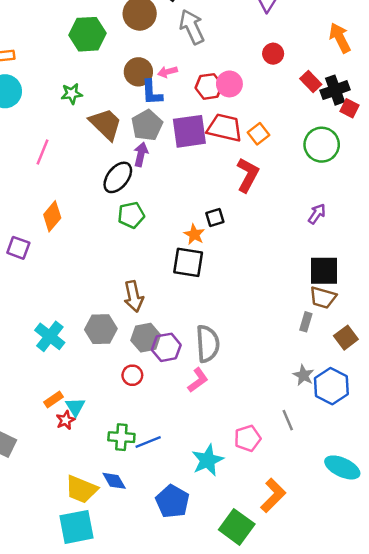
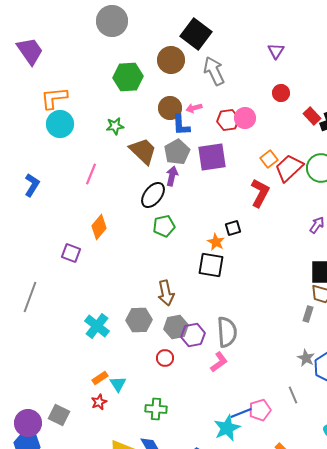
red trapezoid: (225, 128) -> (289, 168), moved, turned -56
red star: (66, 420) -> (99, 402), moved
blue line: (148, 442) -> (241, 413), moved

